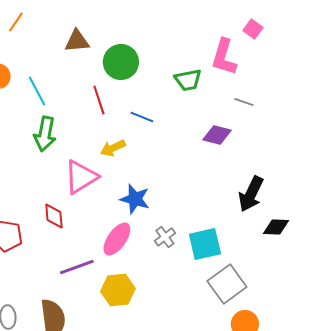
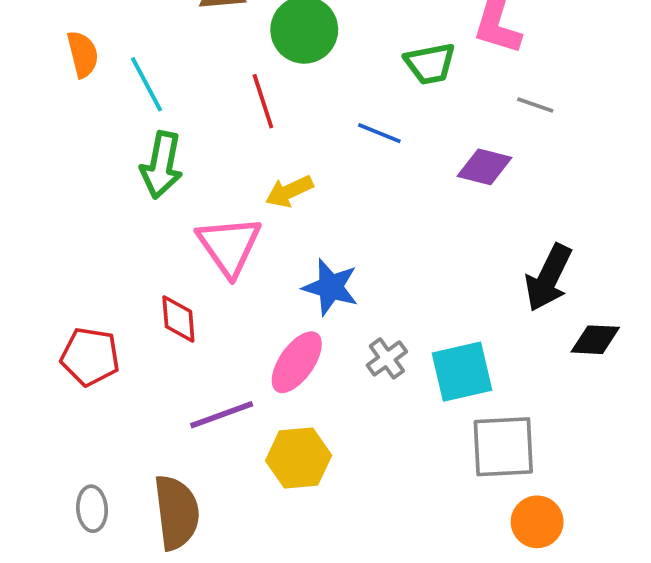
blue line: (142, 117) -> (379, 133), moved
pink triangle: (81, 177) -> (229, 246), turned -33
gray square: (227, 284) -> (503, 447), turned 33

